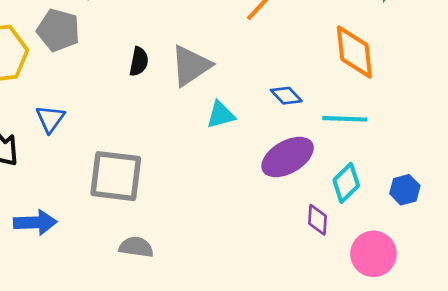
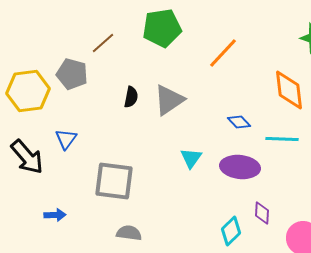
cyan triangle: (221, 115) -> (191, 158), moved, turned -40
purple ellipse: (288, 157) -> (240, 167), turned 36
cyan diamond: (346, 183) -> (231, 231), moved
blue arrow: (35, 222) -> (55, 215), size x0.7

